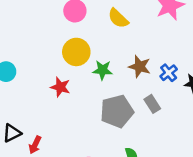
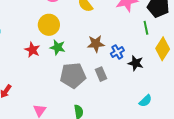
brown star: (140, 67) -> (96, 44), turned -30
green star: (103, 70) -> (58, 47), moved

